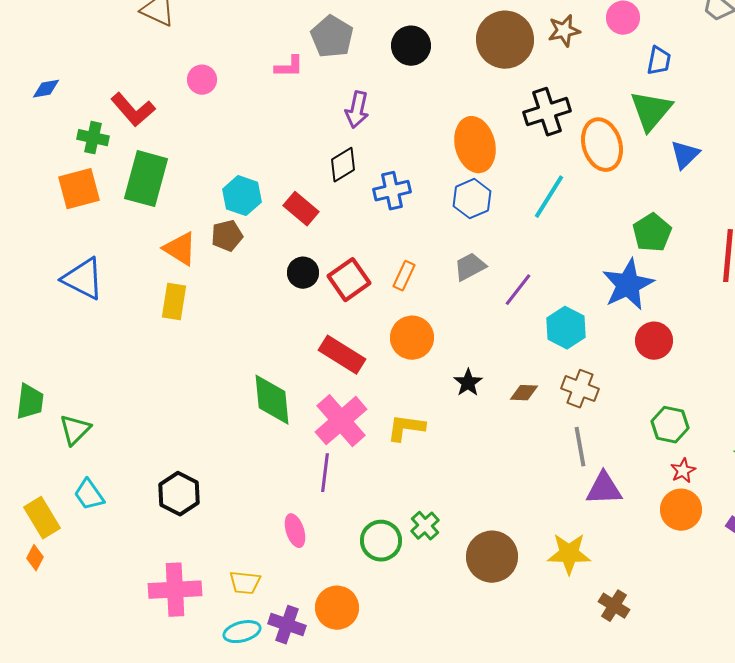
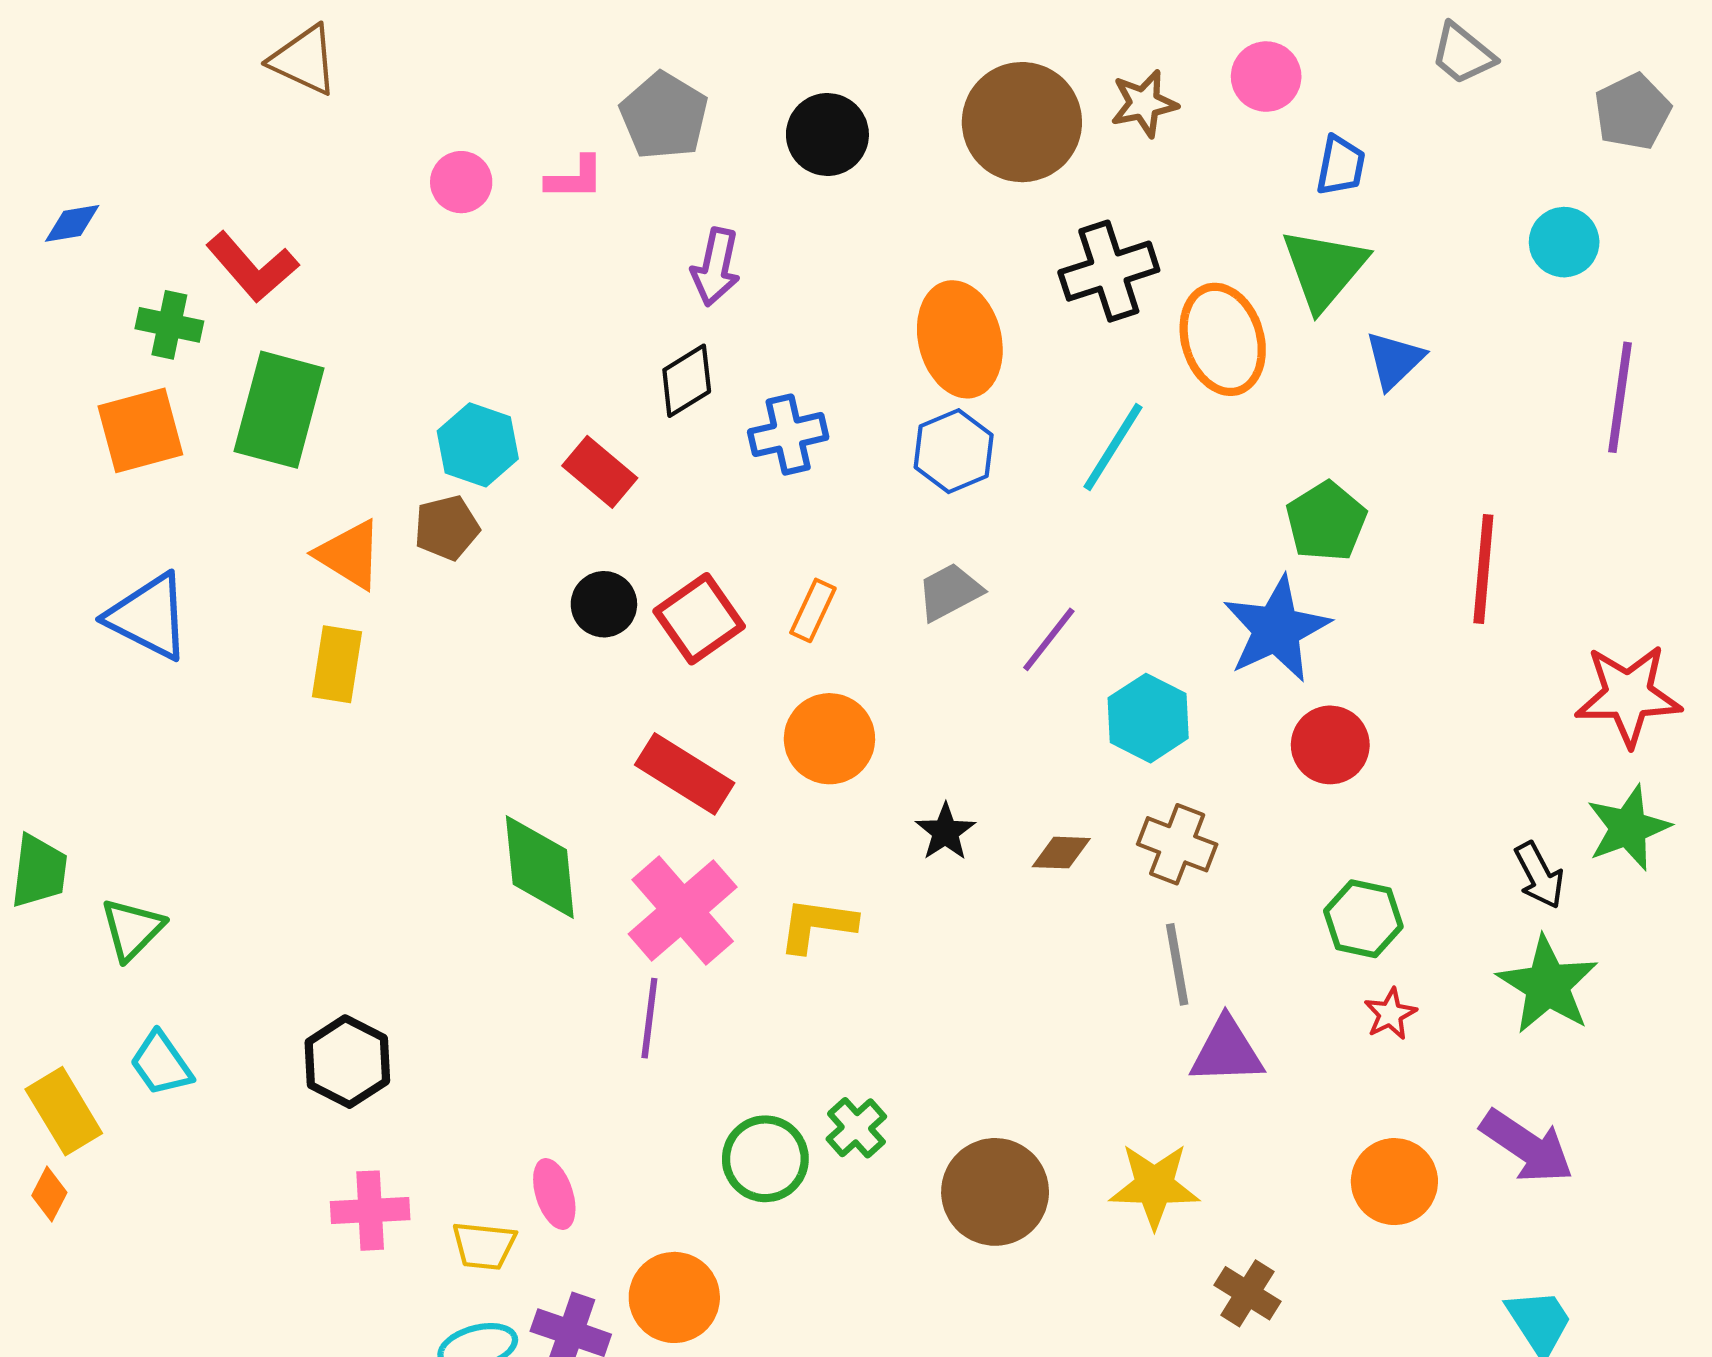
pink circle: (202, 80) -> (461, 182), moved
orange circle: (681, 510) -> (1394, 1182), moved
pink ellipse: (295, 531) -> (554, 1194), moved
pink cross: (175, 590) -> (370, 1211), moved, size x0.7

